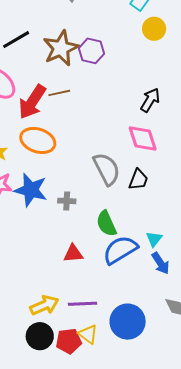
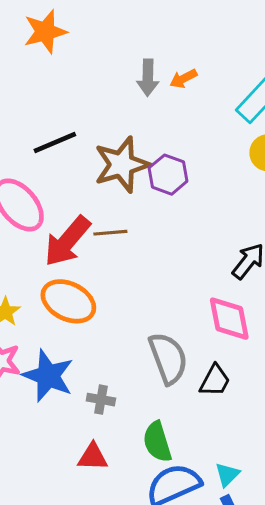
red triangle: (73, 254) -> (93, 457), moved

